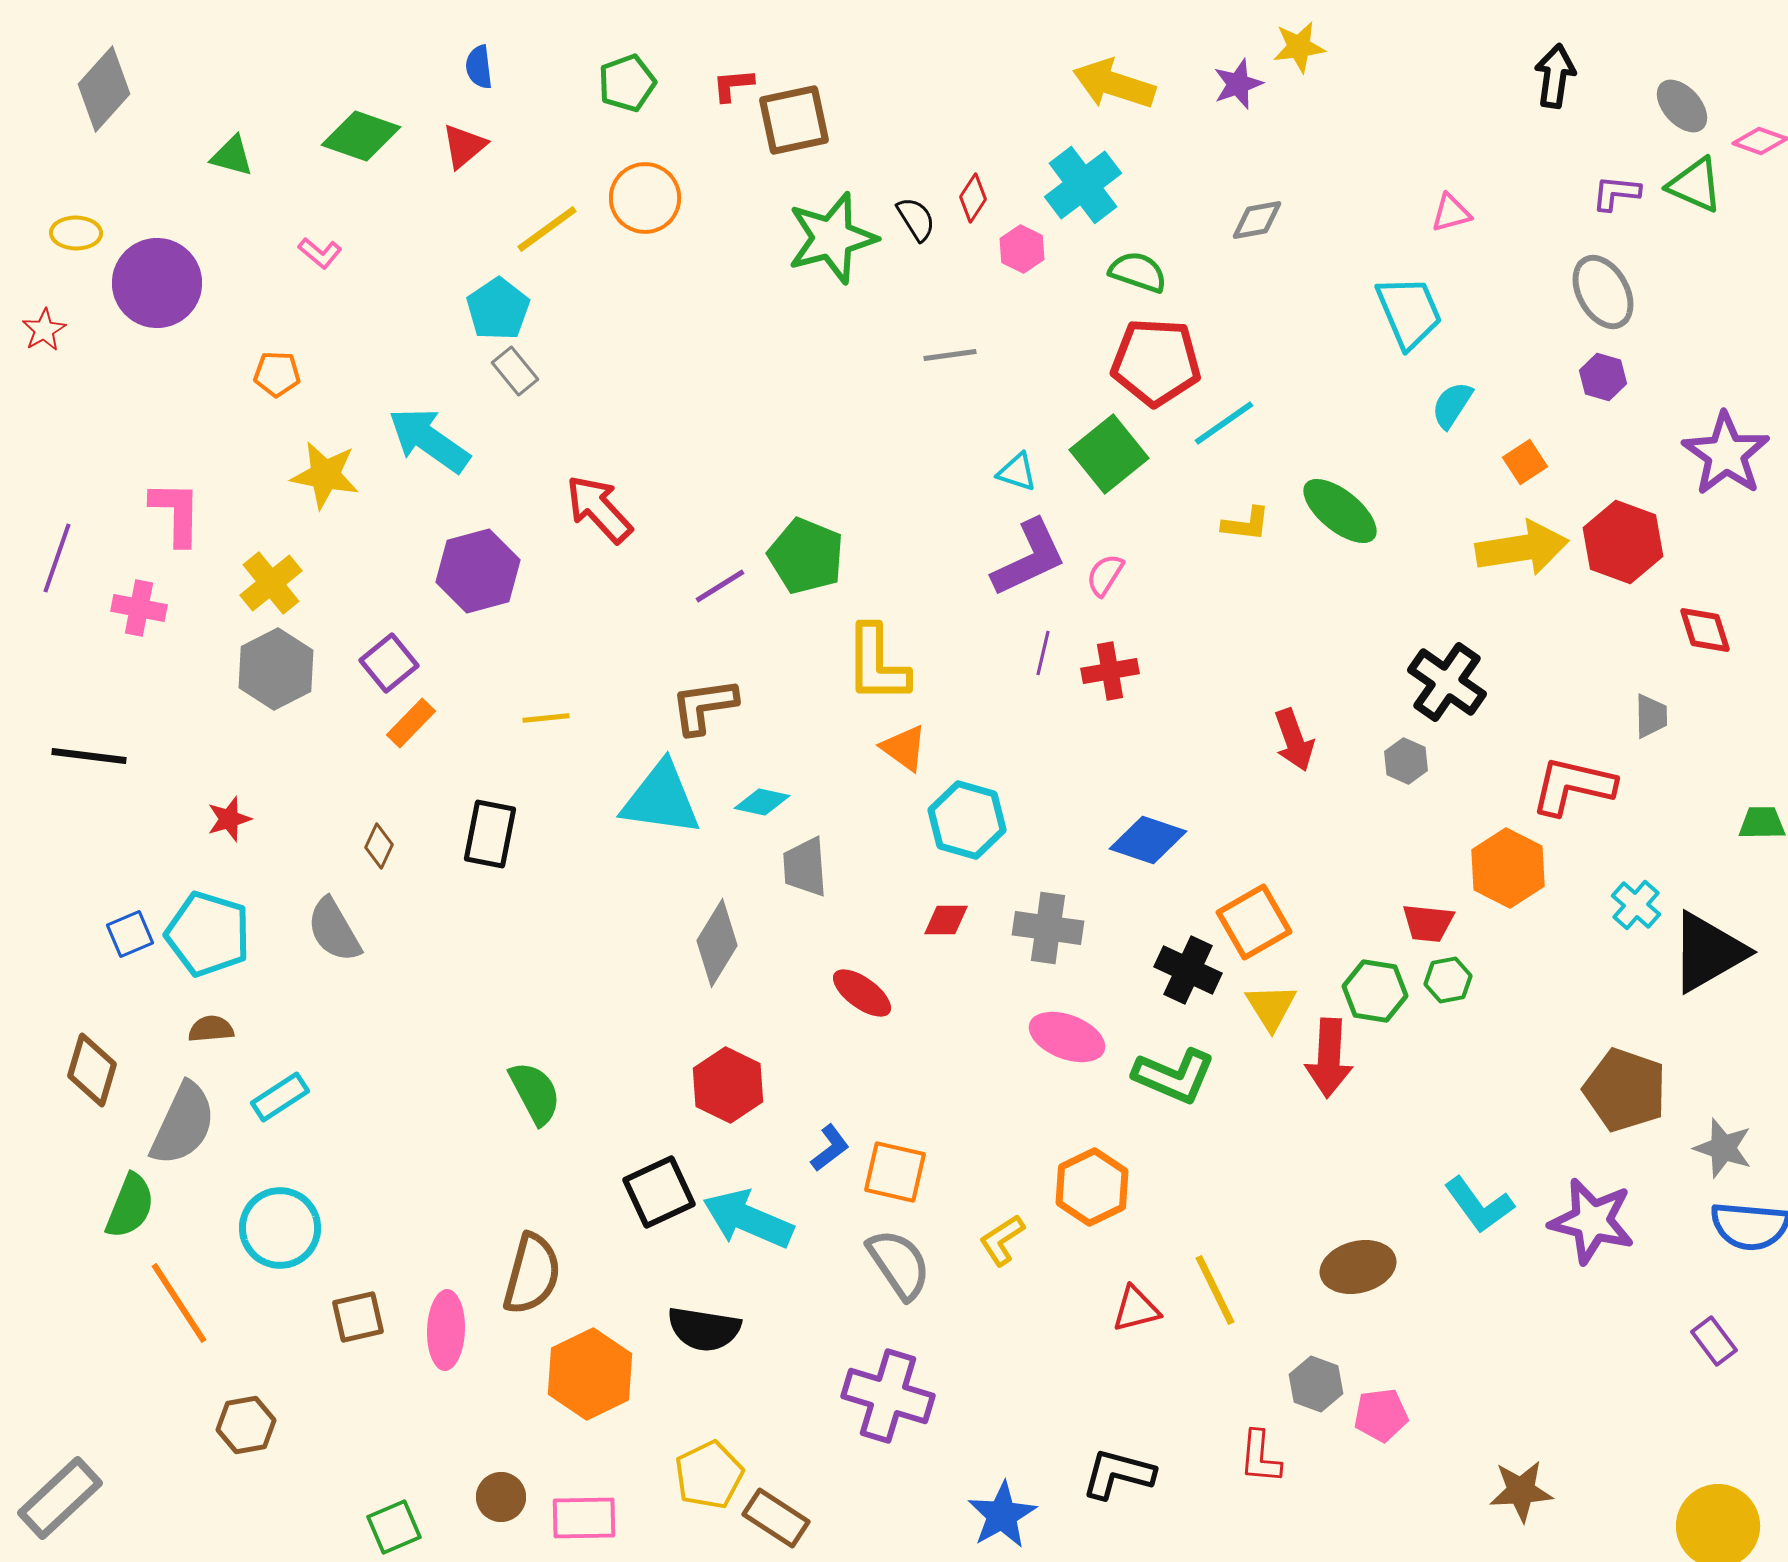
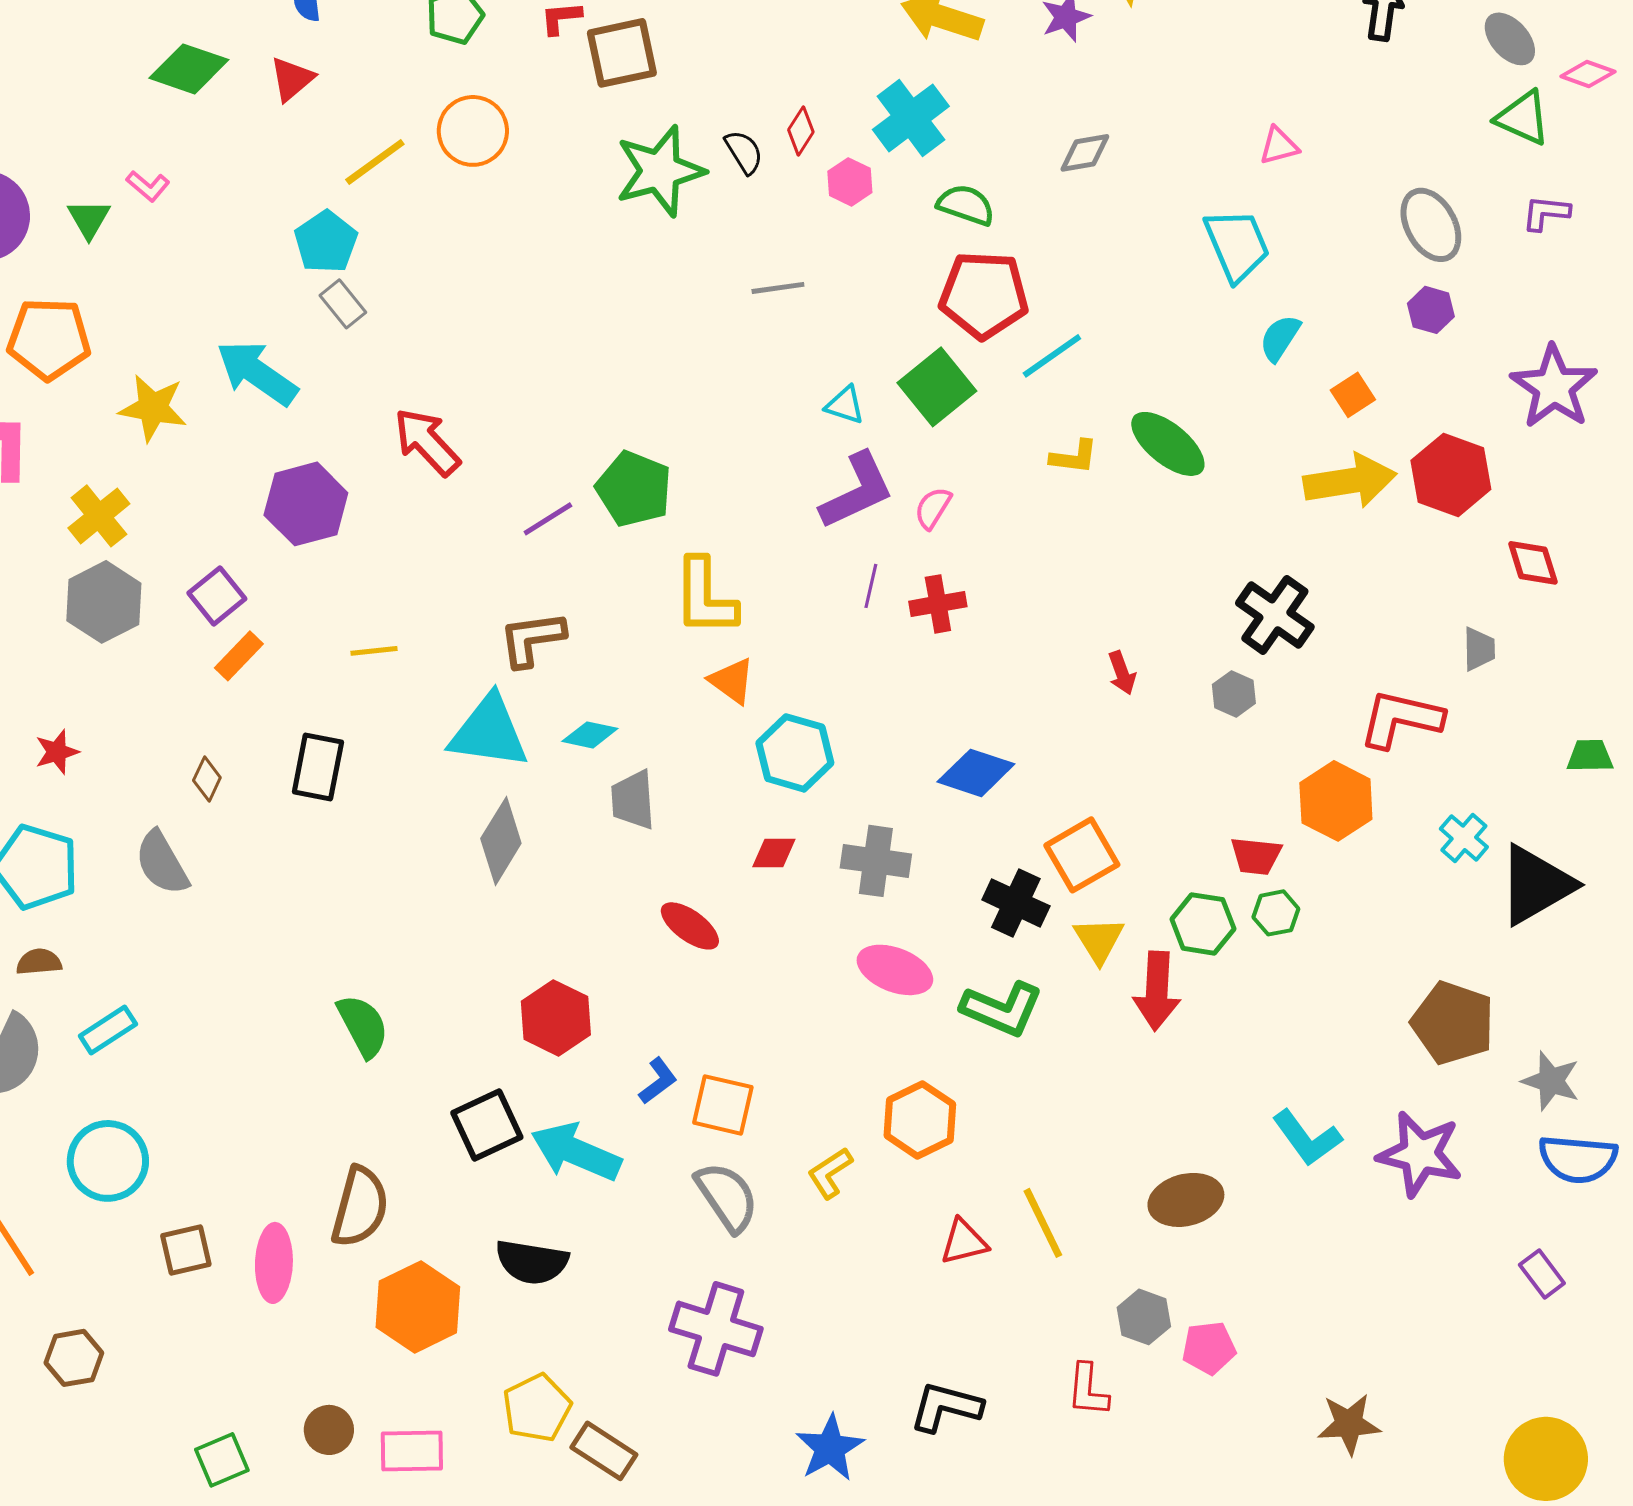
green triangle: (232, 156) -> (89, 219), moved, turned 45
purple L-shape: (1616, 193) -> (1546, 213), moved
orange pentagon: (277, 374) -> (49, 339), moved, size x1.8
red arrow: (1294, 740) -> (1122, 673), size x0.7
gray diamond: (717, 943) -> (501, 841), moved

